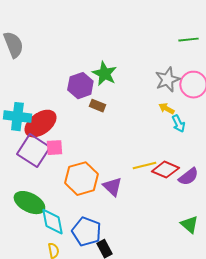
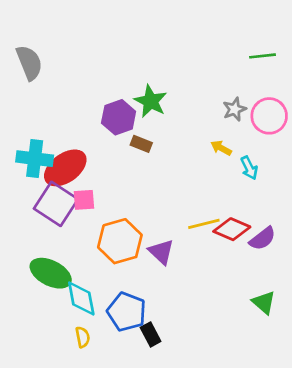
gray star: (167, 80) -> (235, 109), size x0.7
yellow arrow: (166, 109) -> (221, 148), moved

